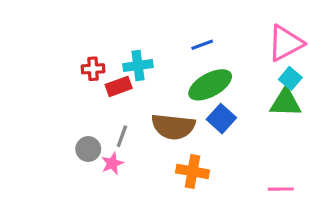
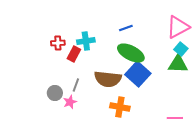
green ellipse: (210, 85) -> (131, 53), turned 56
red rectangle: (119, 86) -> (74, 54), turned -42
blue square: (221, 119) -> (138, 74), size x1.4

